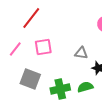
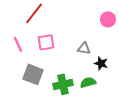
pink line: (15, 49) -> (18, 44), turned -63

